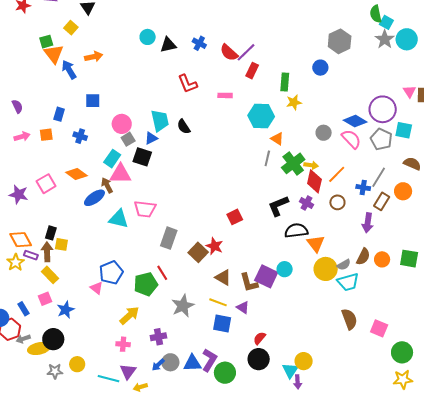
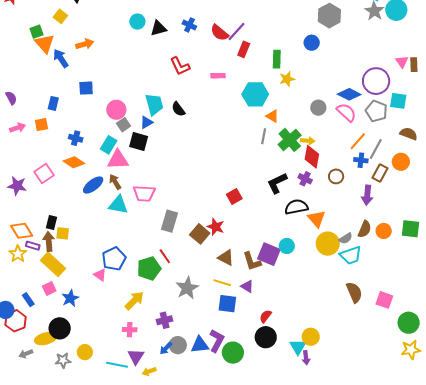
blue cross: (80, 136) -> (76, 138), moved
orange line: (337, 174) -> (358, 141), moved
brown arrow: (107, 185) -> (115, 182), moved
yellow rectangle: (50, 275) -> (53, 264), size x1.4
gray arrow: (23, 339) -> (26, 354), moved

